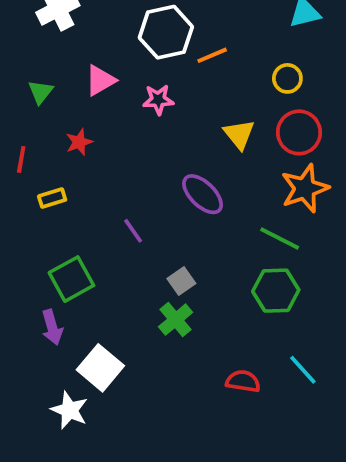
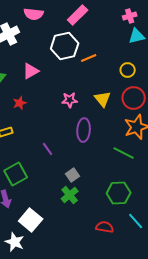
pink star: (158, 100) -> (70, 100), moved
purple ellipse: (203, 194) -> (84, 130), turned 50
green hexagon: (276, 291) -> (119, 193), moved

